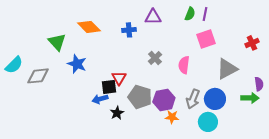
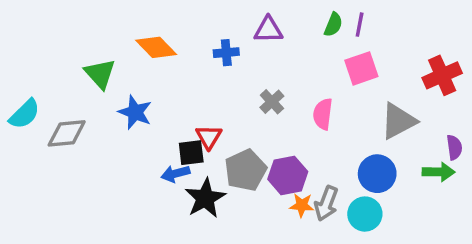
red cross: (252, 43) -> (442, 75), size x1.5
gray pentagon: (140, 97) -> (246, 170), turned 30
gray arrow: (193, 99) -> (326, 203), moved
black star: (117, 113) -> (205, 198), size x1.6

